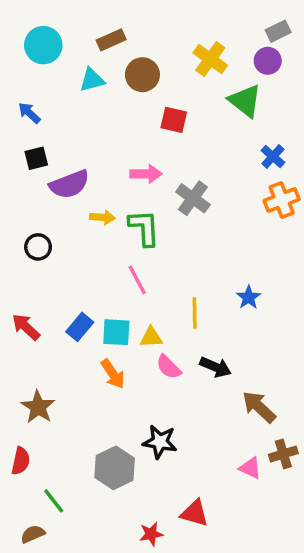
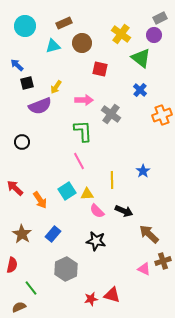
blue cross: (273, 156) -> (140, 90), moved
black square: (36, 158) -> (27, 83), moved
yellow arrow: (102, 217) -> (56, 87), moved, turned 120
blue rectangle: (80, 327) -> (53, 234), moved
cyan square: (116, 332) -> (67, 191), turned -36
orange arrow: (113, 374) -> (40, 200), moved
black star: (160, 442) -> (96, 241), moved
red star: (151, 534) -> (91, 299), moved

